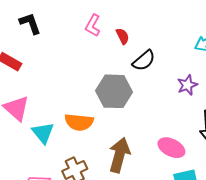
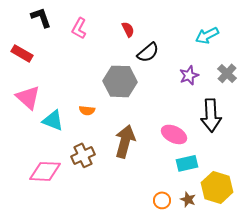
pink L-shape: (93, 25) -> (79, 28), moved
orange semicircle: (79, 122) -> (87, 110), size x0.6
cyan triangle: (43, 133) -> (53, 120), turned -30

